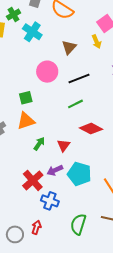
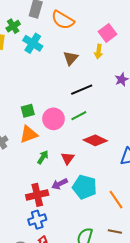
yellow arrow: (97, 42) -> (99, 52), turned 32
pink circle: (47, 72) -> (53, 119), moved
red cross: (33, 180) -> (37, 195), turned 30
blue cross: (50, 201) -> (37, 220), moved, turned -36

